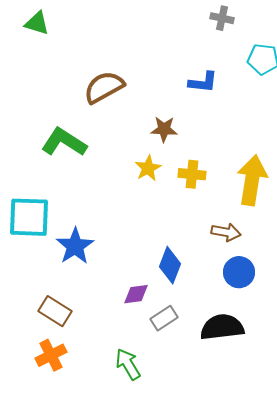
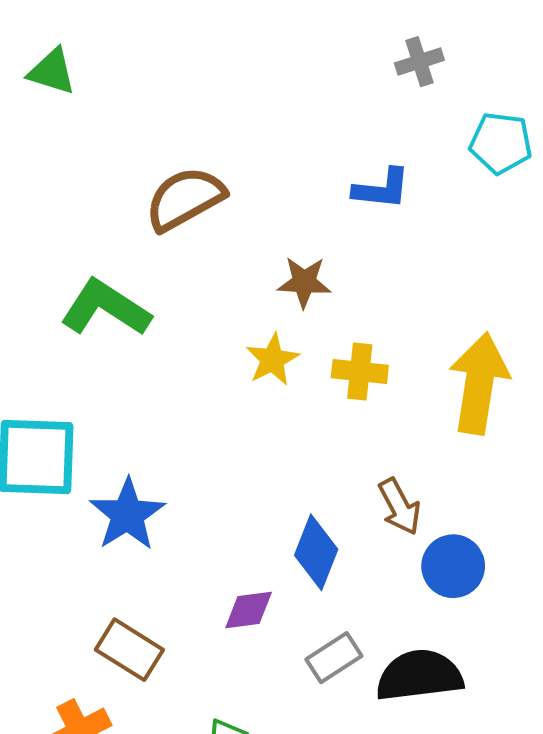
gray cross: (222, 18) -> (419, 62), turned -30
brown arrow: (226, 232) -> (400, 507), moved, turned 52
brown rectangle: (55, 311) -> (129, 650), moved
gray rectangle: (164, 318) -> (334, 658), moved

